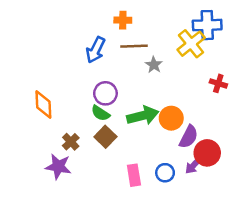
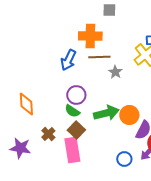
orange cross: (123, 20) -> (90, 36), size x1.6
purple star: (58, 167) -> (20, 148), moved
pink rectangle: (134, 175) -> (72, 150), moved, size x1.4

